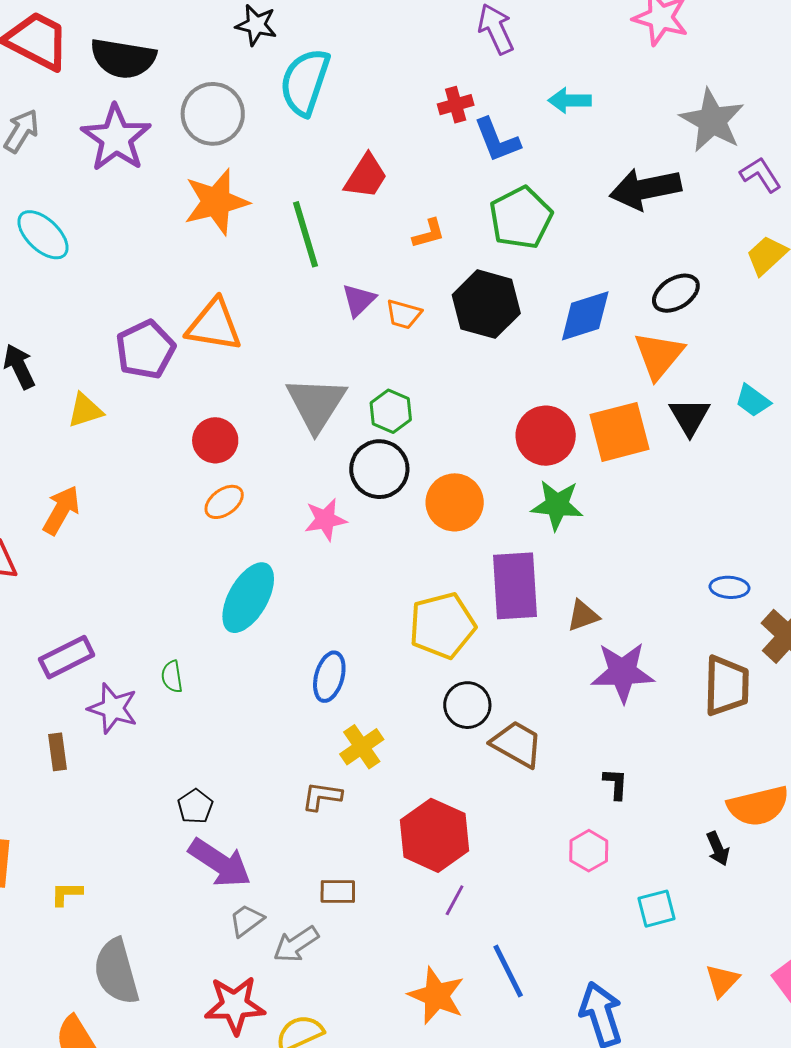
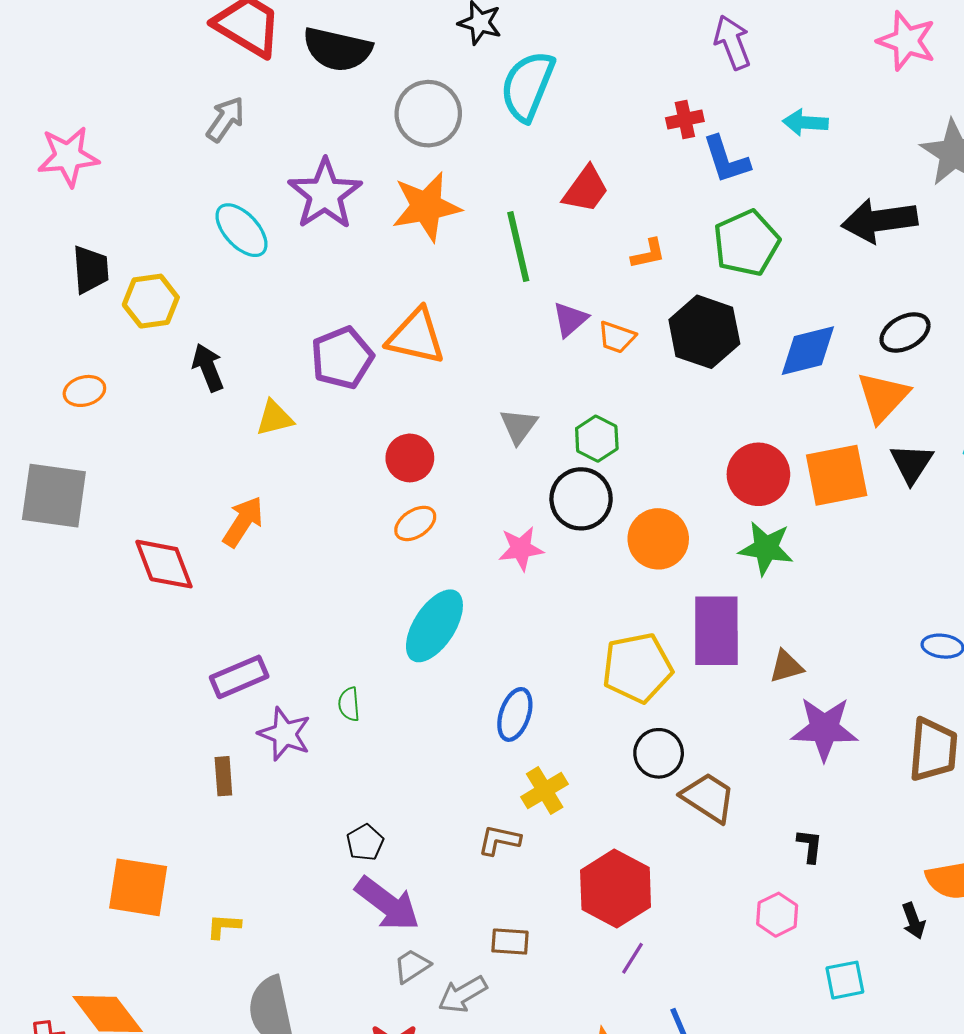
purple star: (116, 138) -> (325, 194), moved
gray triangle: (316, 404) -> (519, 426), size x0.6

